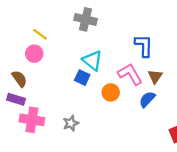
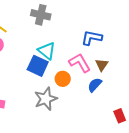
blue L-shape: (144, 46) -> (92, 38), turned -80
blue square: (82, 78) -> (38, 66), size x1.5
gray star: (71, 123) -> (46, 99), moved, size x1.6

